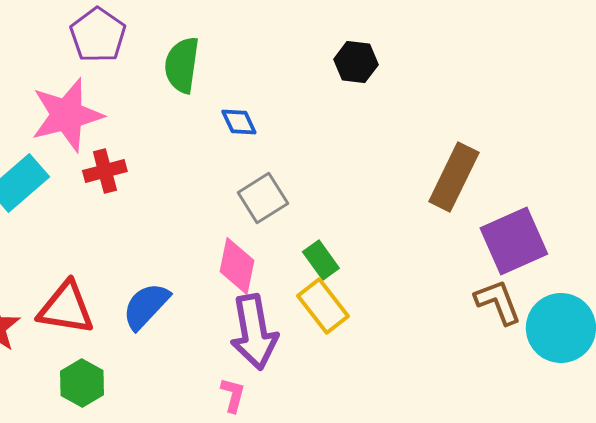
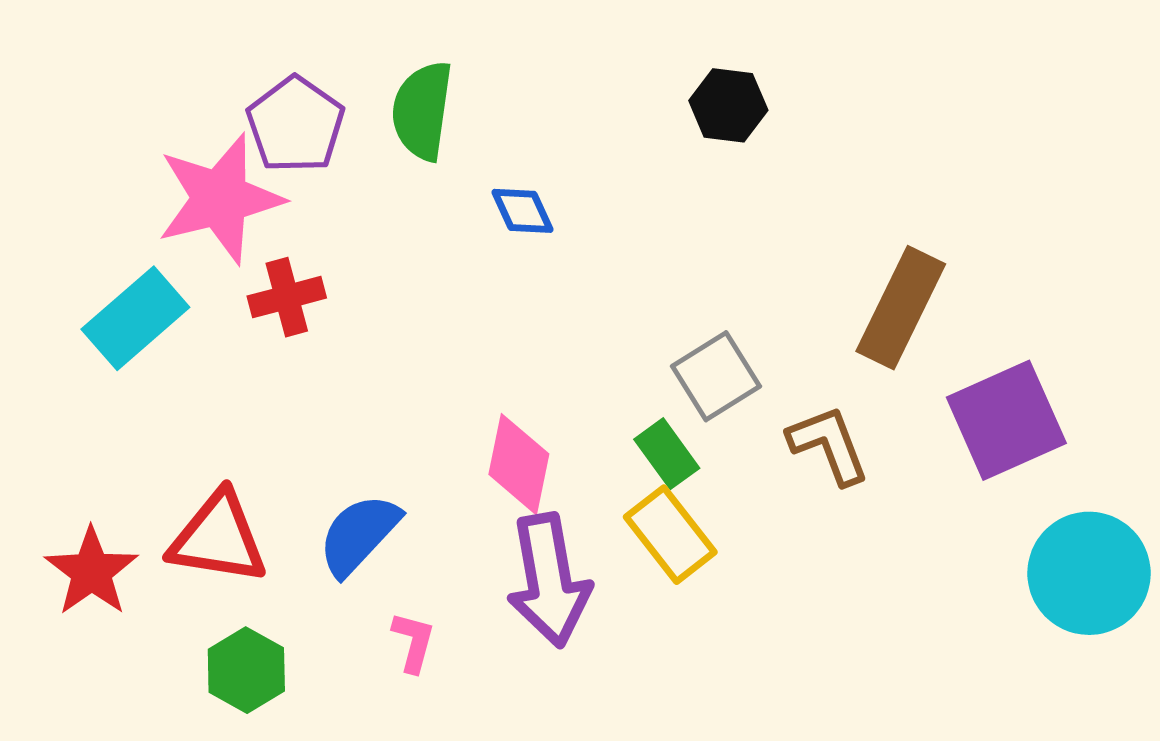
purple pentagon: (98, 35) -> (296, 125), moved
gray square: (263, 198) -> (716, 376), moved
brown L-shape: (498, 302) -> (829, 445), moved
pink L-shape: (233, 395) -> (413, 642), moved

